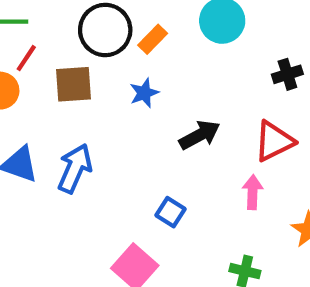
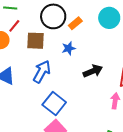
blue arrow: (75, 168) -> (42, 72), moved
blue square: (171, 212) -> (54, 103), moved, size x1.6

